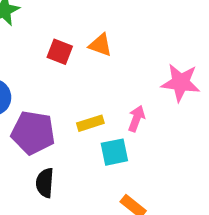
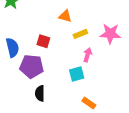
red square: (60, 52) -> (43, 41), moved
yellow rectangle: (90, 123) -> (80, 34), moved

